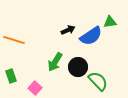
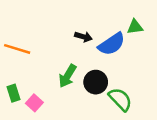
black arrow: (68, 30) -> (83, 37), turned 40
pink square: (35, 88) -> (34, 103), moved

